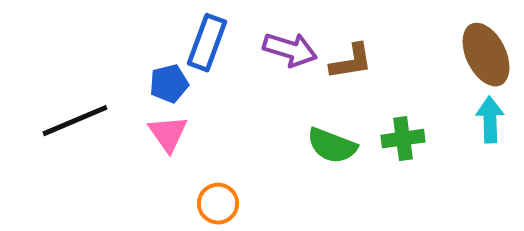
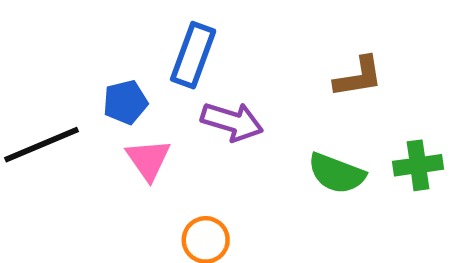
purple arrow: (290, 50) -> (232, 122), moved
blue pentagon: (169, 84) -> (125, 102), moved

